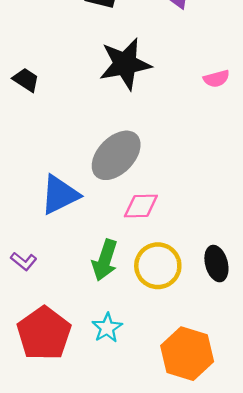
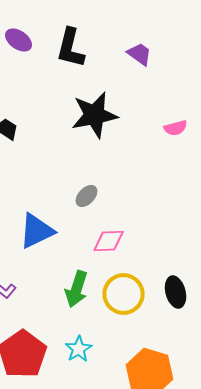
gray ellipse: (116, 155) -> (87, 196), size x0.5

